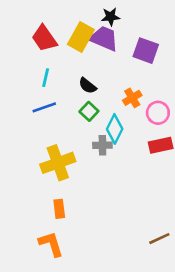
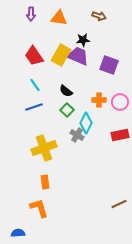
cyan line: (46, 78) -> (35, 85), turned -48
orange cross: (132, 98) -> (99, 100), turned 32
pink circle: (158, 113) -> (120, 102), moved
gray cross: (102, 145) -> (77, 135), turned 32

